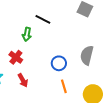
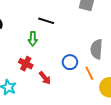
red arrow: (23, 80) -> (45, 78), moved
orange line: (64, 86) -> (89, 73), moved

